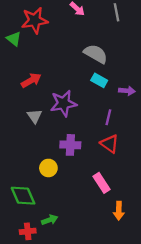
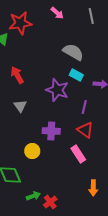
red arrow: (31, 80) -> (17, 75), turned -90
purple star: (63, 103) -> (57, 90), moved, turned 30
pink rectangle: (101, 183) -> (78, 154), moved
red cross: (28, 231) -> (50, 202), moved, turned -32

